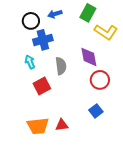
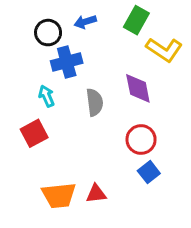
red circle: (100, 80) -> (141, 139), moved
red square: (42, 86) -> (34, 133), moved

